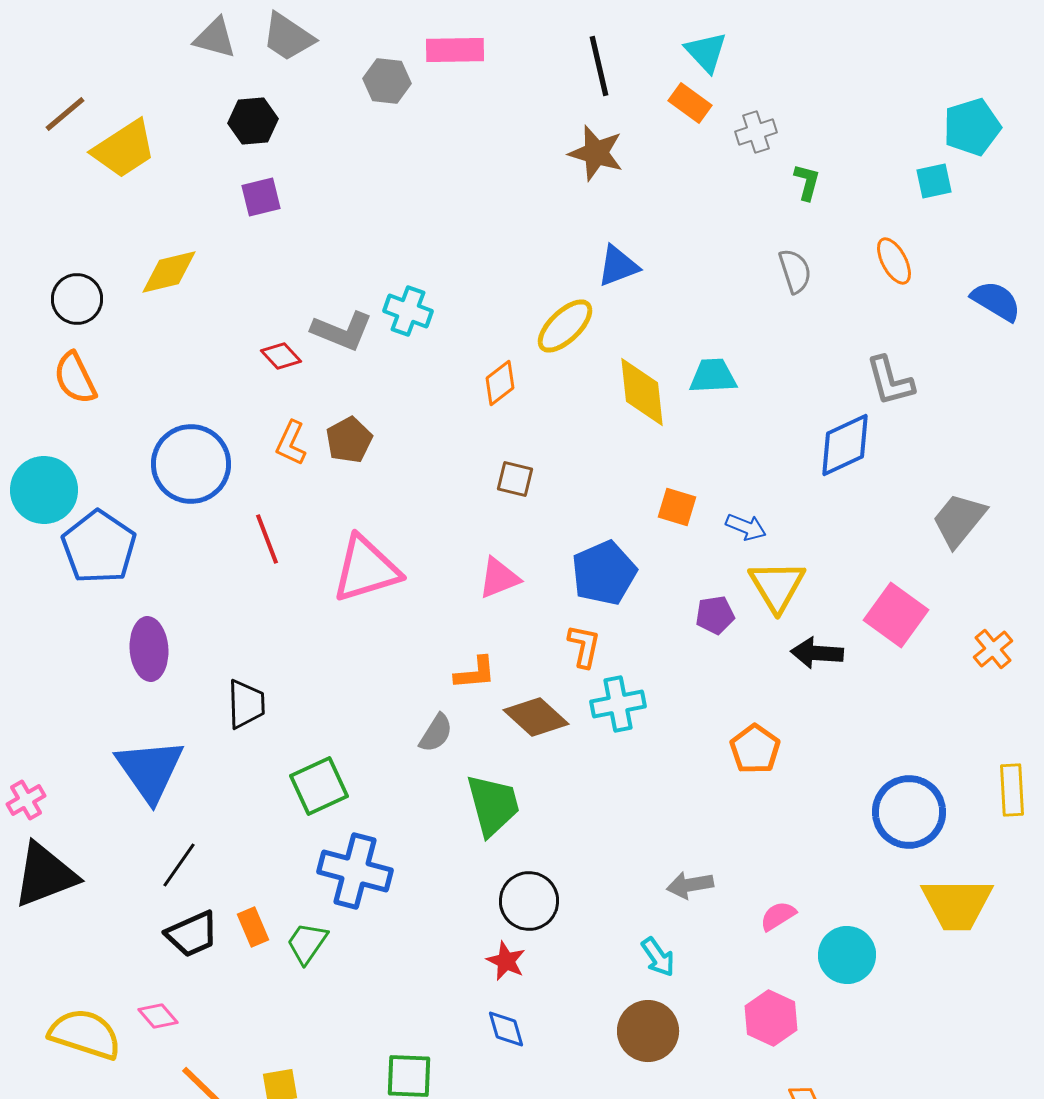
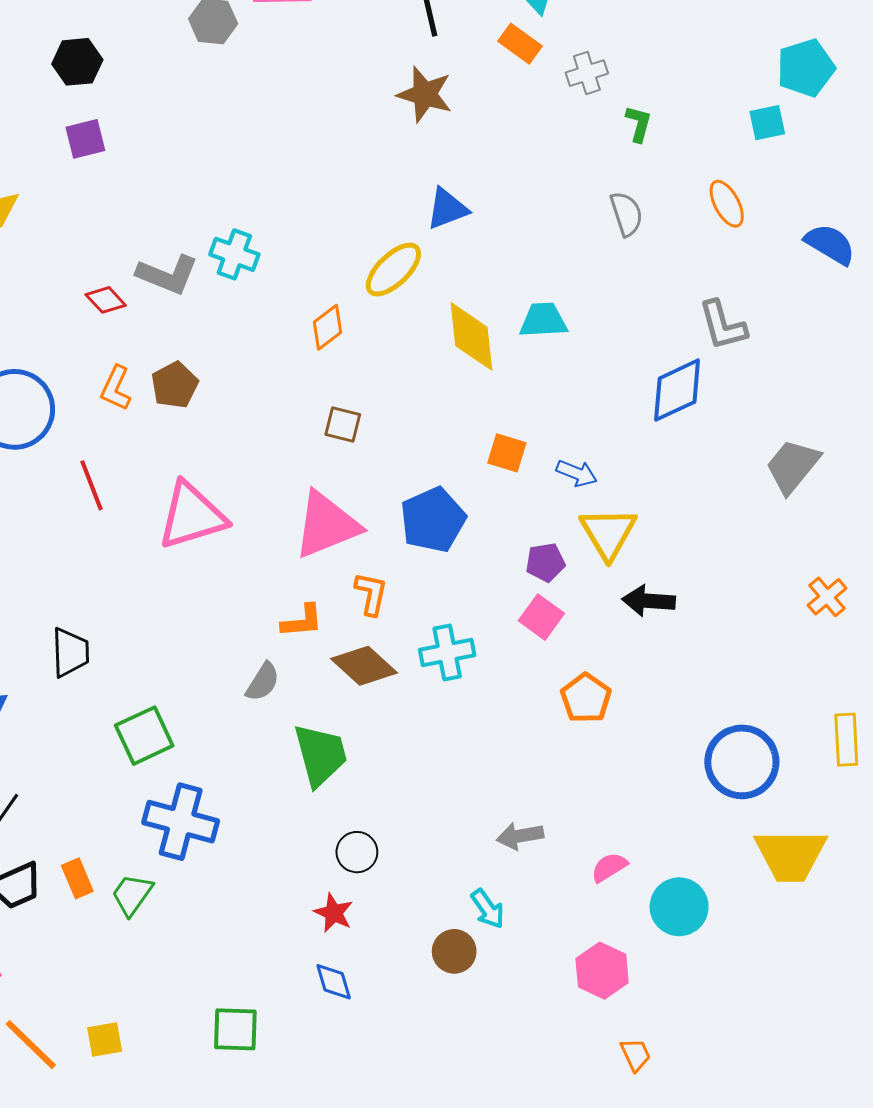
pink triangle: (499, 578) -> (327, 525), size x1.6
pink square: (896, 615) -> (541, 617), moved, size x0.7
orange L-shape: (584, 646) -> (371, 594), moved
black circle: (529, 901) -> (357, 852), size x0.7
brown circle: (648, 1031) -> (454, 951), moved, size x0.7

